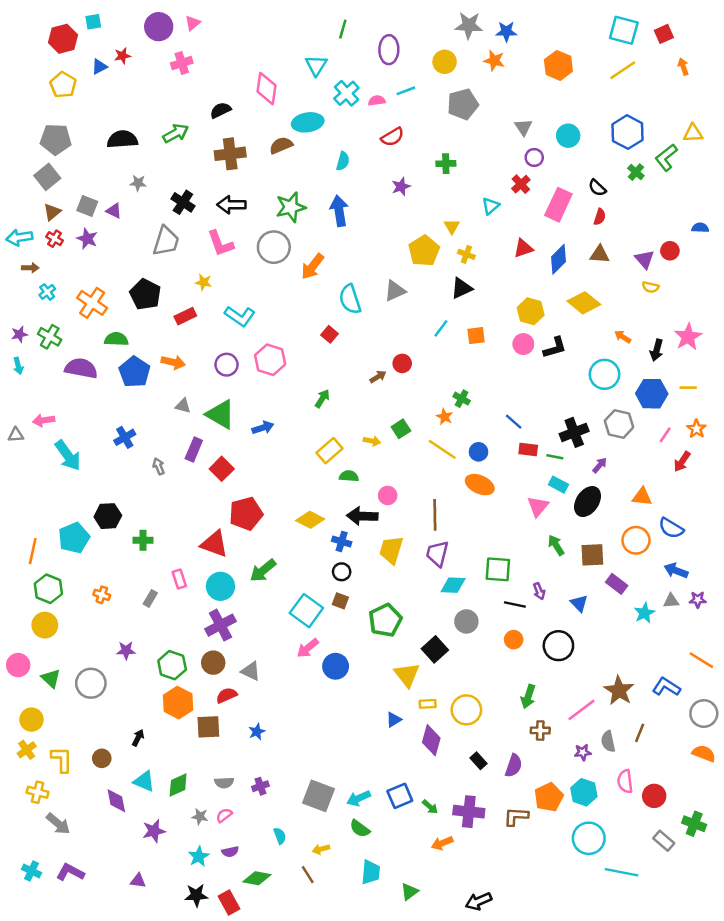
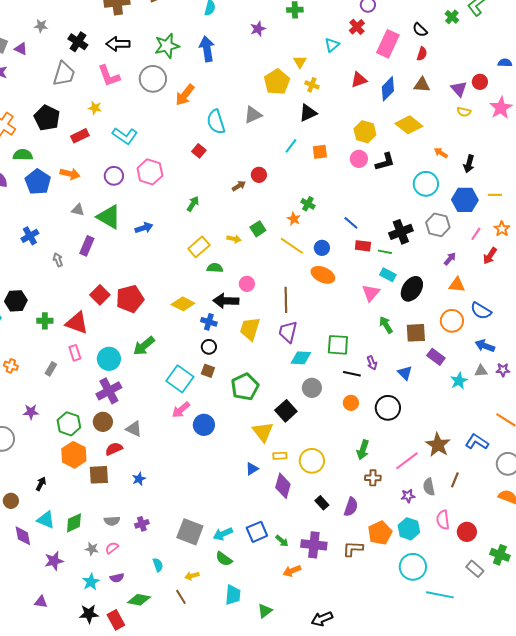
pink star: (688, 337) -> (501, 108), moved
purple arrow: (600, 465) -> (450, 259), moved
red square: (222, 469) -> (100, 295), moved
red triangle: (214, 544) -> (77, 323), moved

